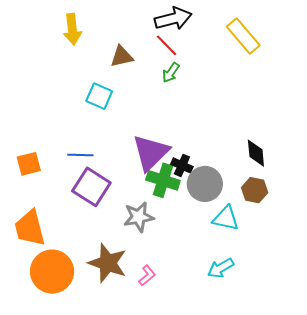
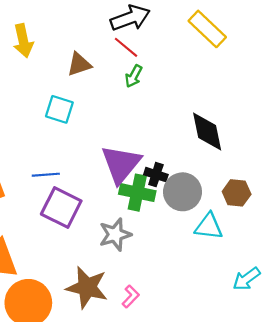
black diamond: (256, 153) -> (207, 131), moved, size x1.4
cyan arrow: (221, 268) -> (246, 279), moved

